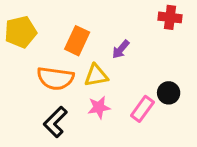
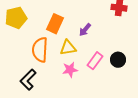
orange semicircle: (55, 78) -> (40, 50), turned 85
pink rectangle: (142, 109) -> (95, 61), moved
black L-shape: (55, 122) -> (28, 80), moved

